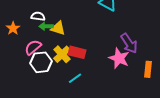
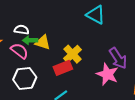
pink semicircle: (33, 47) -> (19, 51), moved, turned 78
red rectangle: (77, 52) -> (63, 68), turned -36
yellow cross: (62, 54) -> (72, 54), moved

